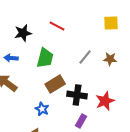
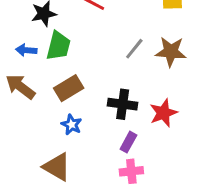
green trapezoid: (45, 58) -> (58, 46), moved
brown star: (110, 59) -> (171, 52), size x1.5
brown rectangle: (55, 84) -> (69, 88), moved

